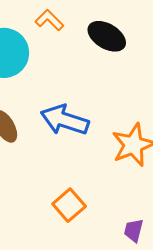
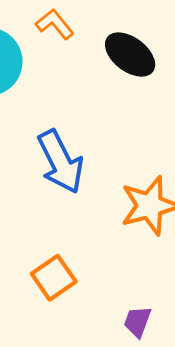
blue arrow: (65, 120) -> (60, 162), turned -141

